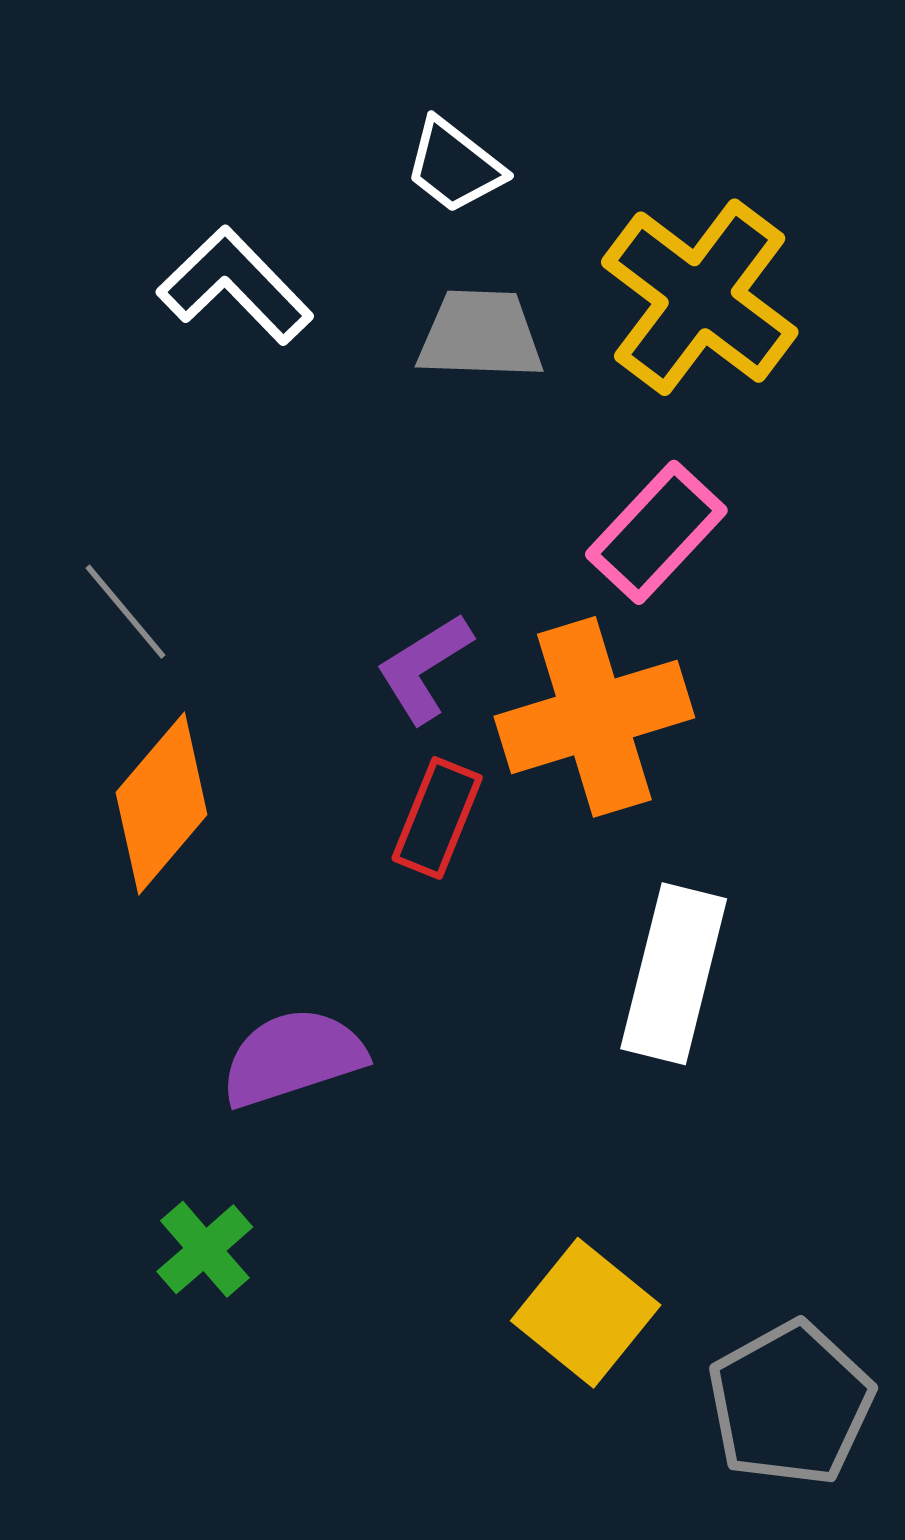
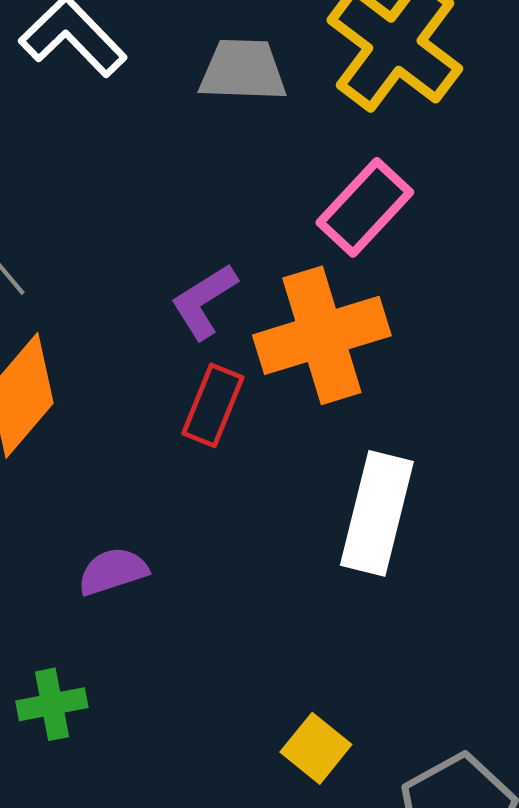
purple semicircle: (293, 1057) -> (113, 571), size x0.7
green cross: (205, 1249) -> (52, 704), turned 30
yellow square: (586, 1313) -> (316, 748), size x0.7

